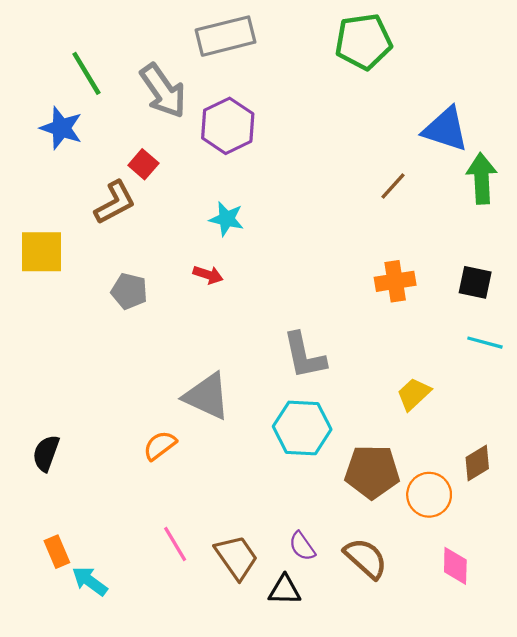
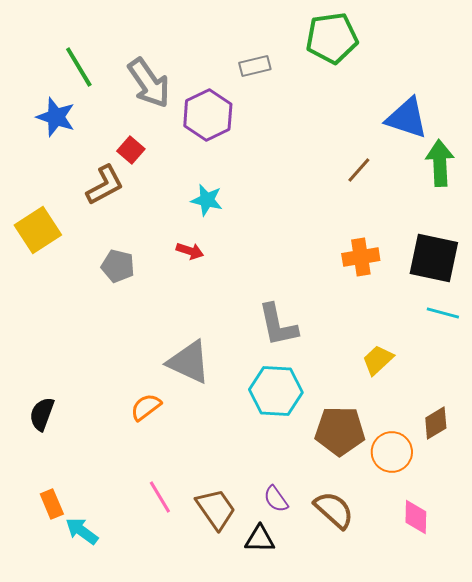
gray rectangle: (225, 36) -> (255, 66), moved, size x0.6
yellow square: (42, 252) -> (38, 230), turned -33
black square: (475, 282) -> (434, 258), size x1.6

